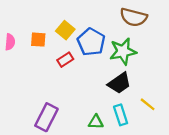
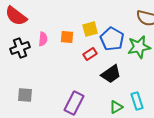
yellow square: (65, 30) -> (90, 29), turned 35
black trapezoid: (119, 83) -> (111, 74), moved
green triangle: (96, 122) -> (116, 107), turned -32

